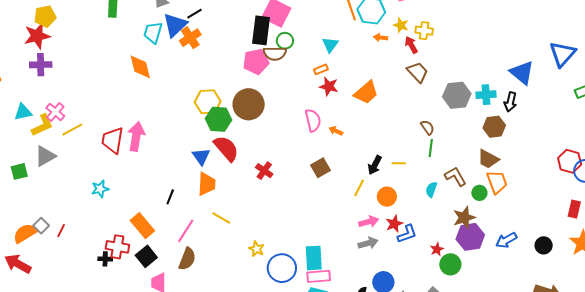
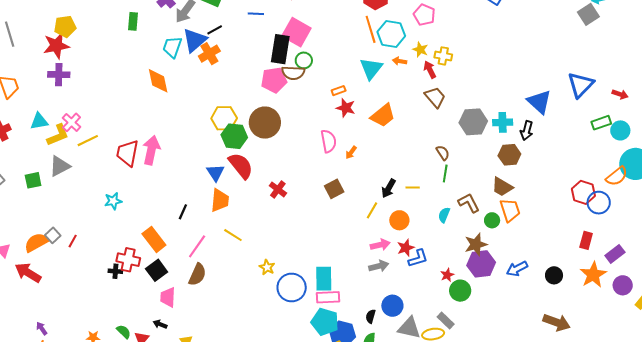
cyan triangle: (330, 45) -> (371, 69), moved, size x1.4
orange arrow: (336, 131) -> (351, 153), turned -80

